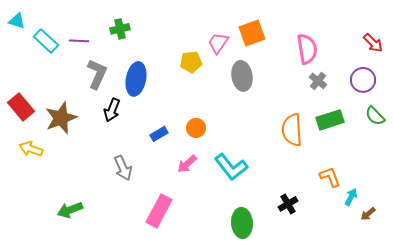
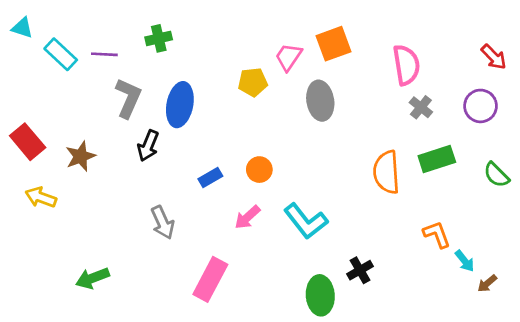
green semicircle: (375, 116) -> (496, 175), moved
brown star: (61, 118) -> (81, 156), size x0.7
cyan arrow: (351, 197) -> (465, 261), turned 114
black cross: (288, 204) -> (360, 270), moved

